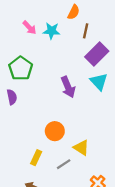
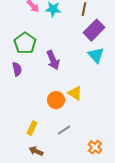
purple arrow: (68, 87) -> (53, 60), moved
yellow triangle: (81, 148) -> (75, 93), moved
yellow rectangle: (36, 158) -> (32, 128), moved

